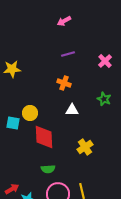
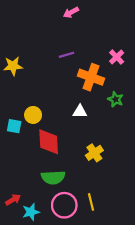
purple line: (68, 54) -> (66, 55), moved
orange cross: (64, 83) -> (91, 77), moved, size x1.6
green semicircle: (48, 169) -> (53, 177), size x1.5

